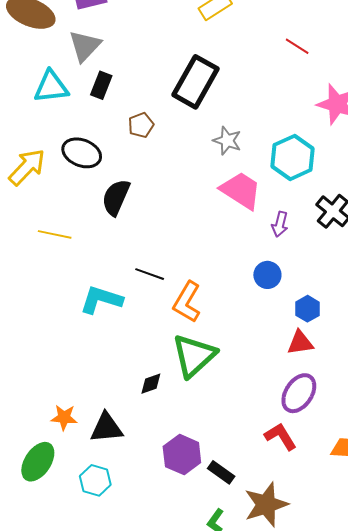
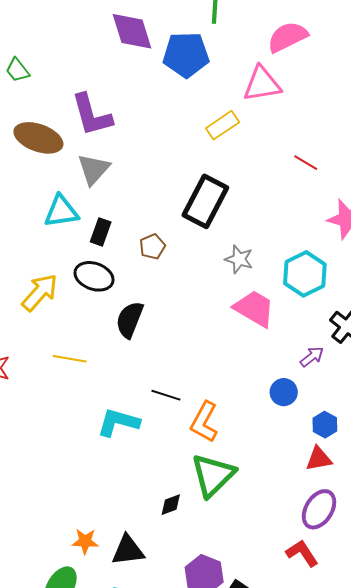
black rectangle: (101, 85) -> (101, 232), moved
purple arrow: (280, 224) -> (312, 357), moved, turned -140

